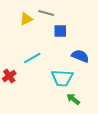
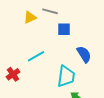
blue semicircle: (80, 56) -> (84, 54), turned 36
cyan trapezoid: (62, 78) -> (66, 76), turned -85

